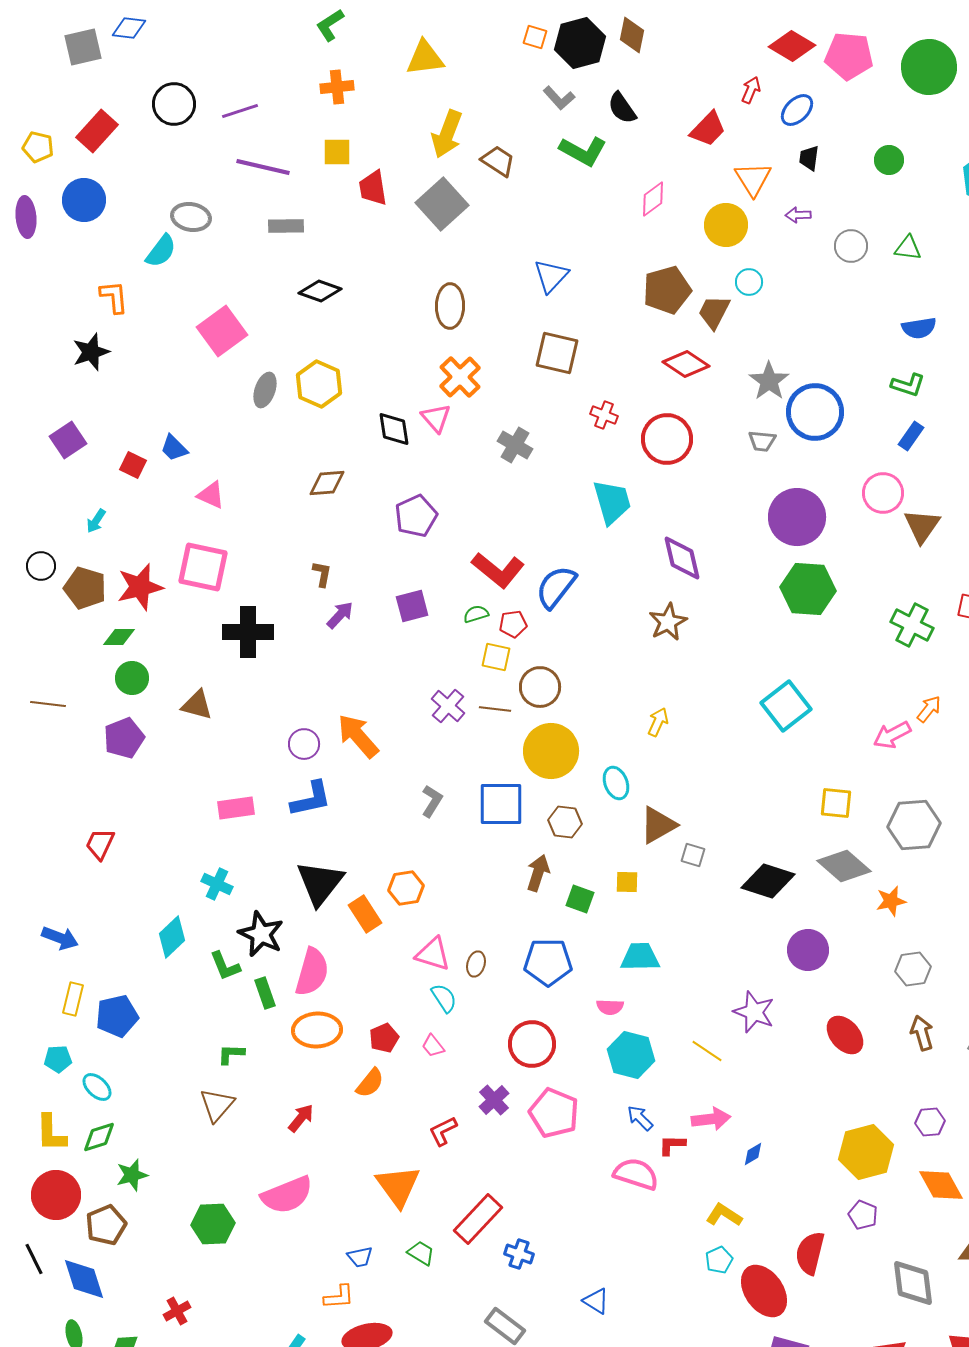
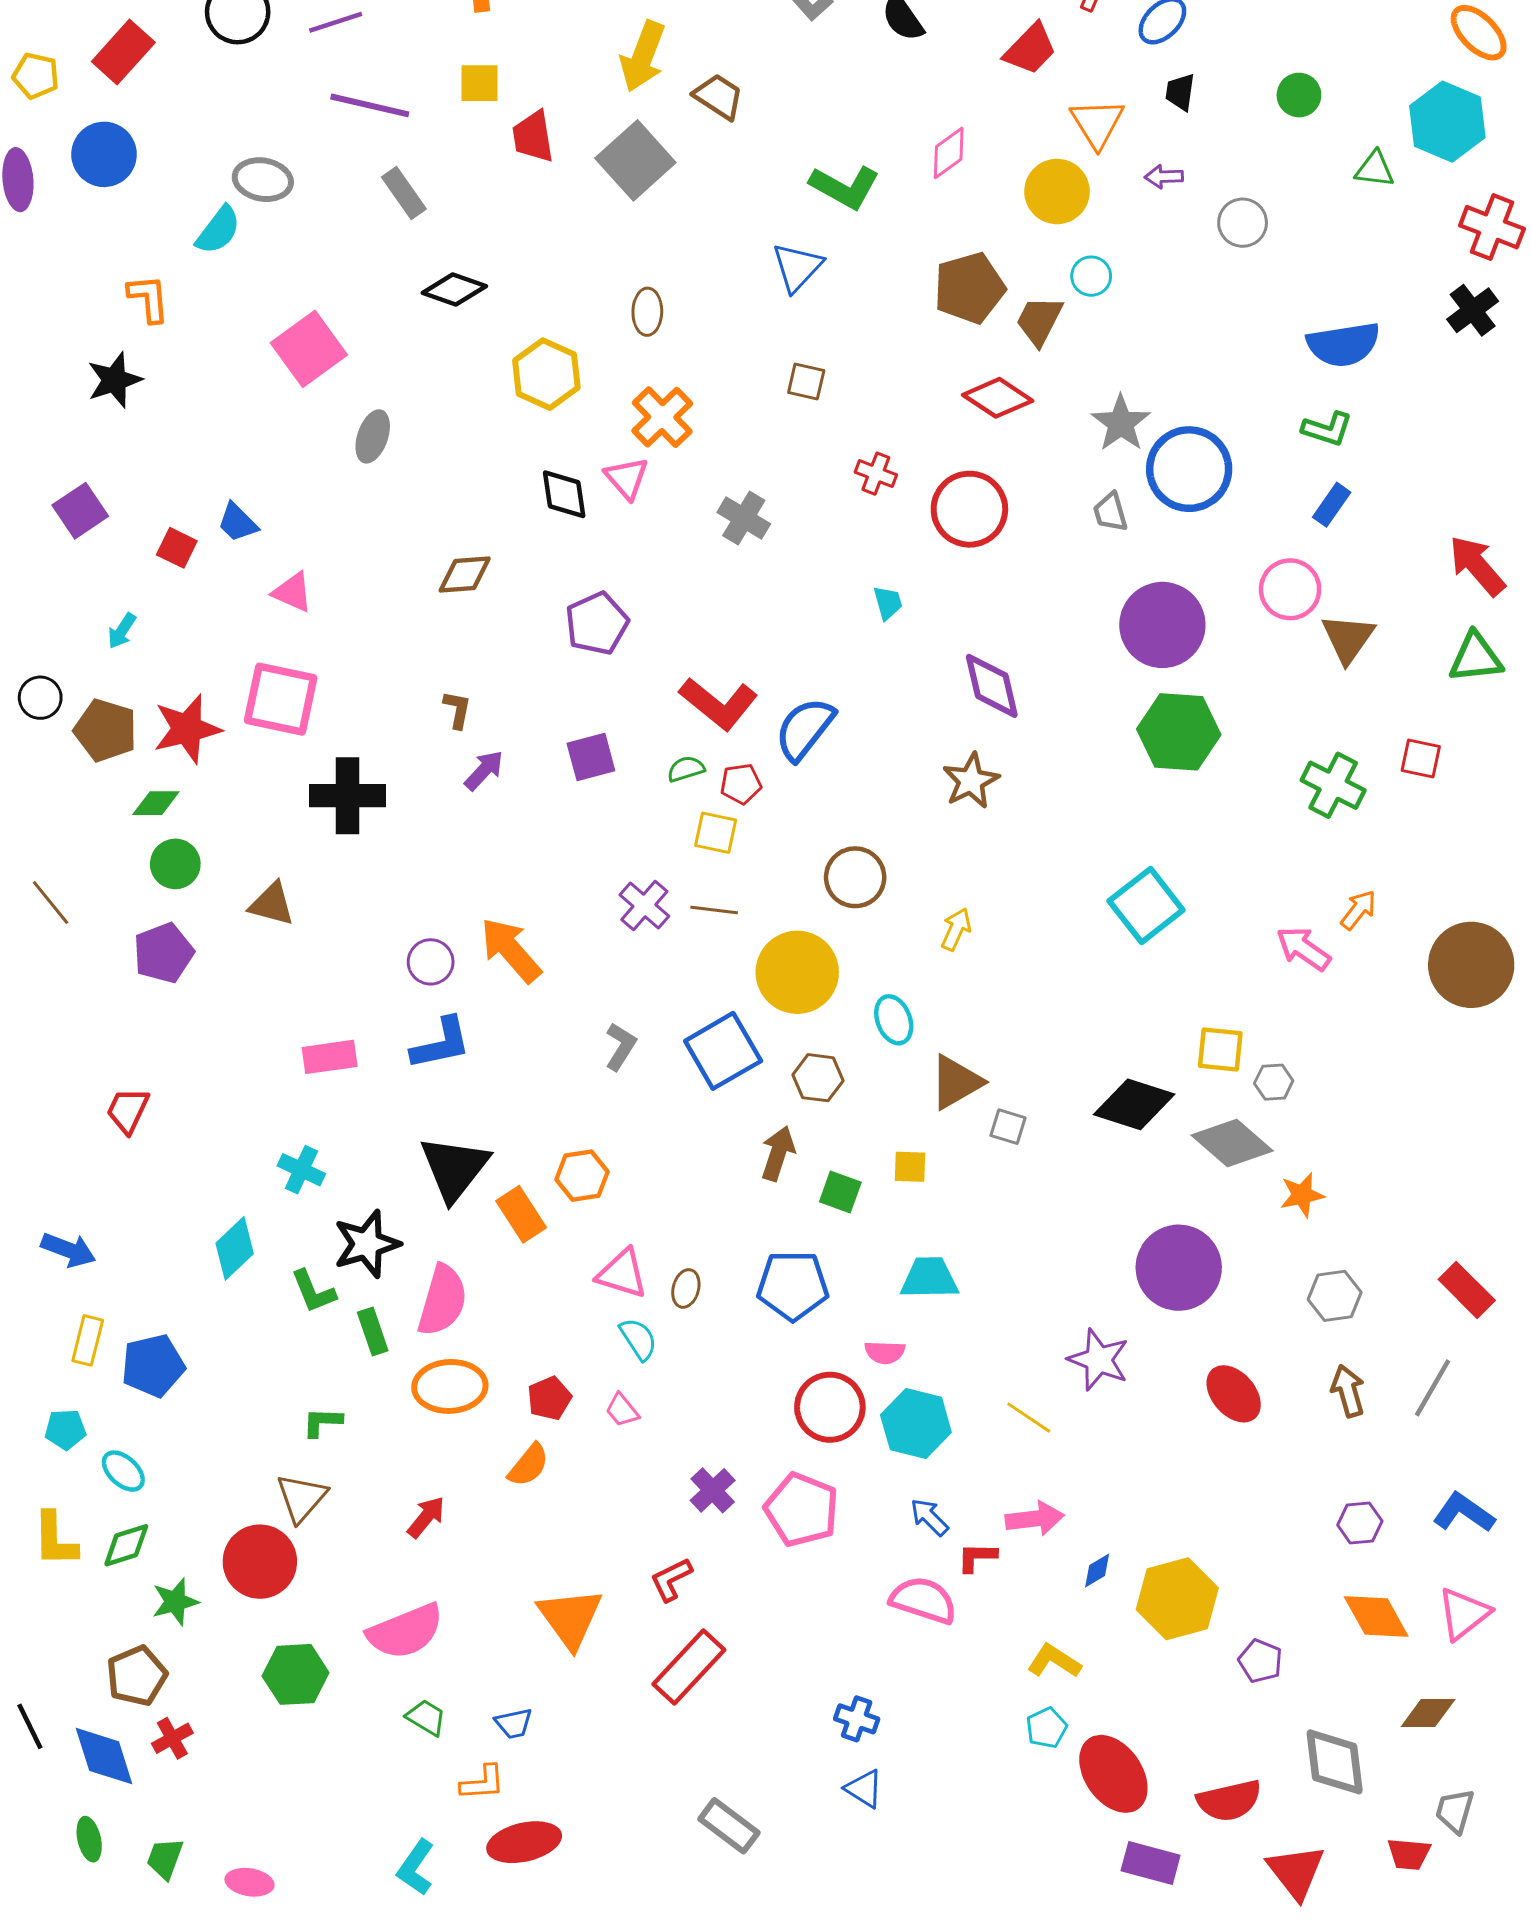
green L-shape: (583, 151) -> (845, 187), moved
gray rectangle: (286, 226) -> (404, 193), turned 56
green triangle: (908, 248) -> (1375, 169), moved
brown ellipse: (450, 306) -> (647, 312), size x0.7
blue semicircle: (919, 328) -> (1343, 344), size x1.4
brown square: (557, 353) -> (806, 382), size x0.6
yellow hexagon: (319, 384) -> (546, 374), moved
gray trapezoid: (762, 441) -> (1110, 512), turned 68
cyan trapezoid: (612, 502) -> (888, 603), size x0.5
brown circle: (540, 687) -> (855, 877), moved
brown line: (48, 704) -> (51, 903), turned 44
pink arrow: (892, 735) -> (1303, 949), turned 63
blue square: (501, 804) -> (723, 1051), turned -30
gray hexagon: (914, 825) -> (1274, 1082), moved, size x0.5
black diamond: (768, 881) -> (1134, 1104), moved
black star: (261, 934) -> (367, 1244), turned 30
purple circle: (808, 950) -> (1179, 1268), size x1.4
red circle: (532, 1044) -> (830, 1407), moved
red L-shape: (443, 1131) -> (671, 1579), moved
yellow hexagon: (866, 1152) -> (1177, 1599), moved
red circle: (56, 1195) -> (260, 1562), moved
green trapezoid: (421, 1253) -> (426, 1717), moved
red semicircle: (810, 1253) -> (1229, 1801), moved, turned -117
blue cross: (519, 1254) -> (857, 1719), moved
red cross: (177, 1311) -> (172, 1738), moved

